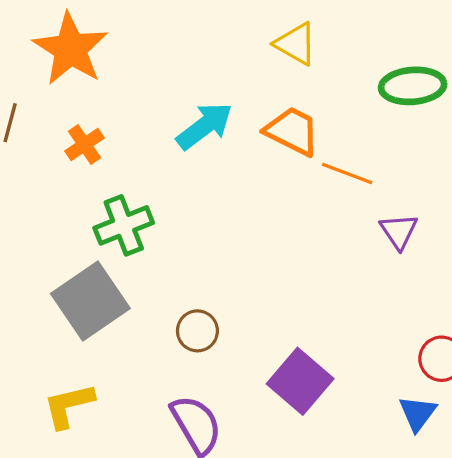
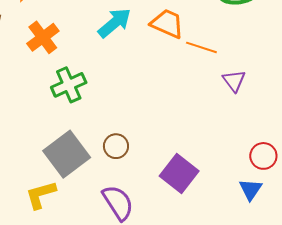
orange cross: (85, 144) -> (43, 37), size x1.4
gray square: (90, 301) -> (67, 154), moved

